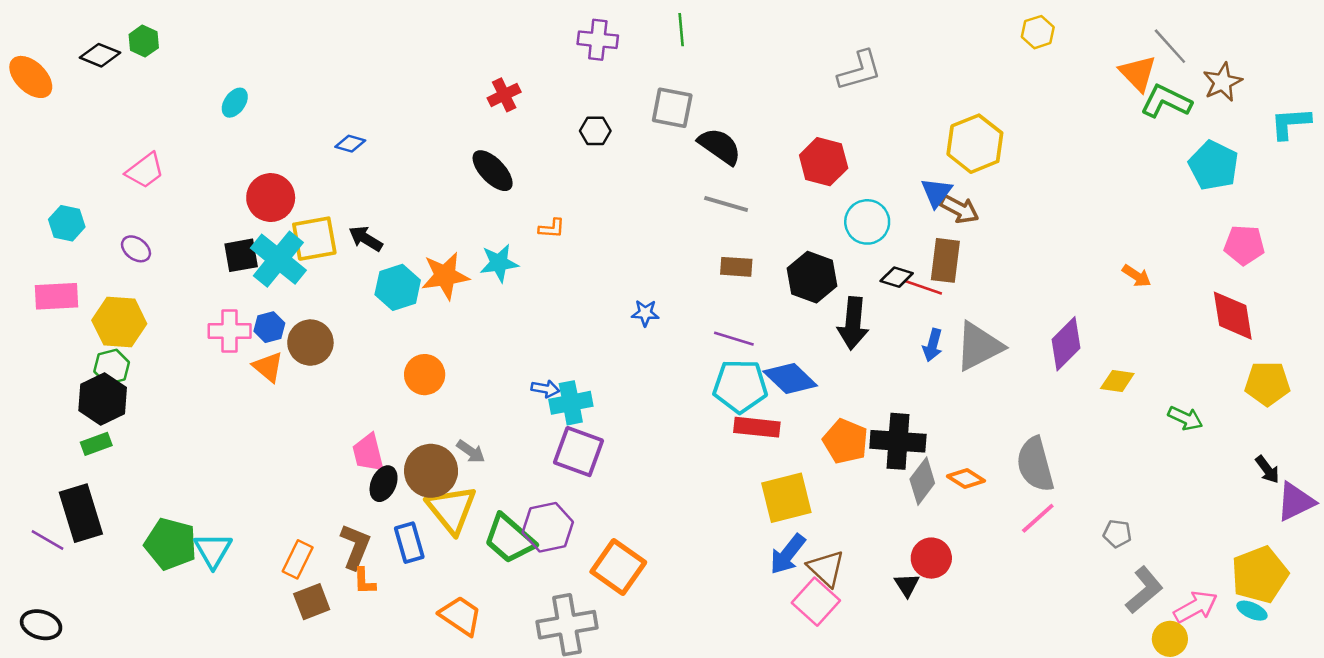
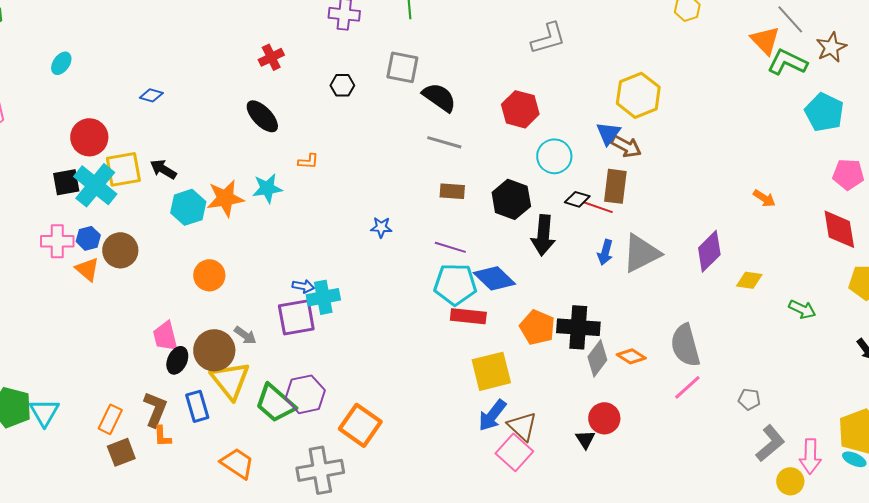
purple square: (579, 452) -> (296, 317), moved, turned -30
pink arrow: (1196, 607) -> (810, 456), turned 120

